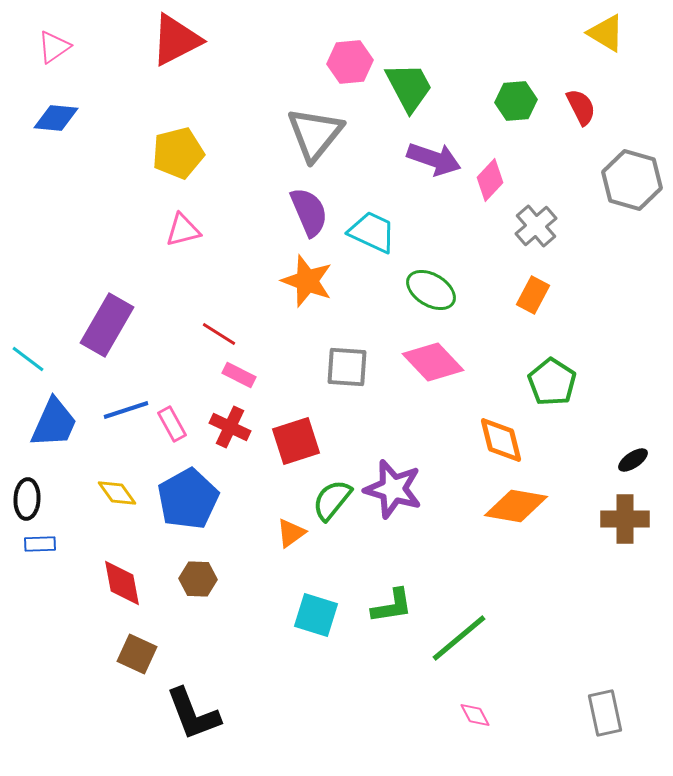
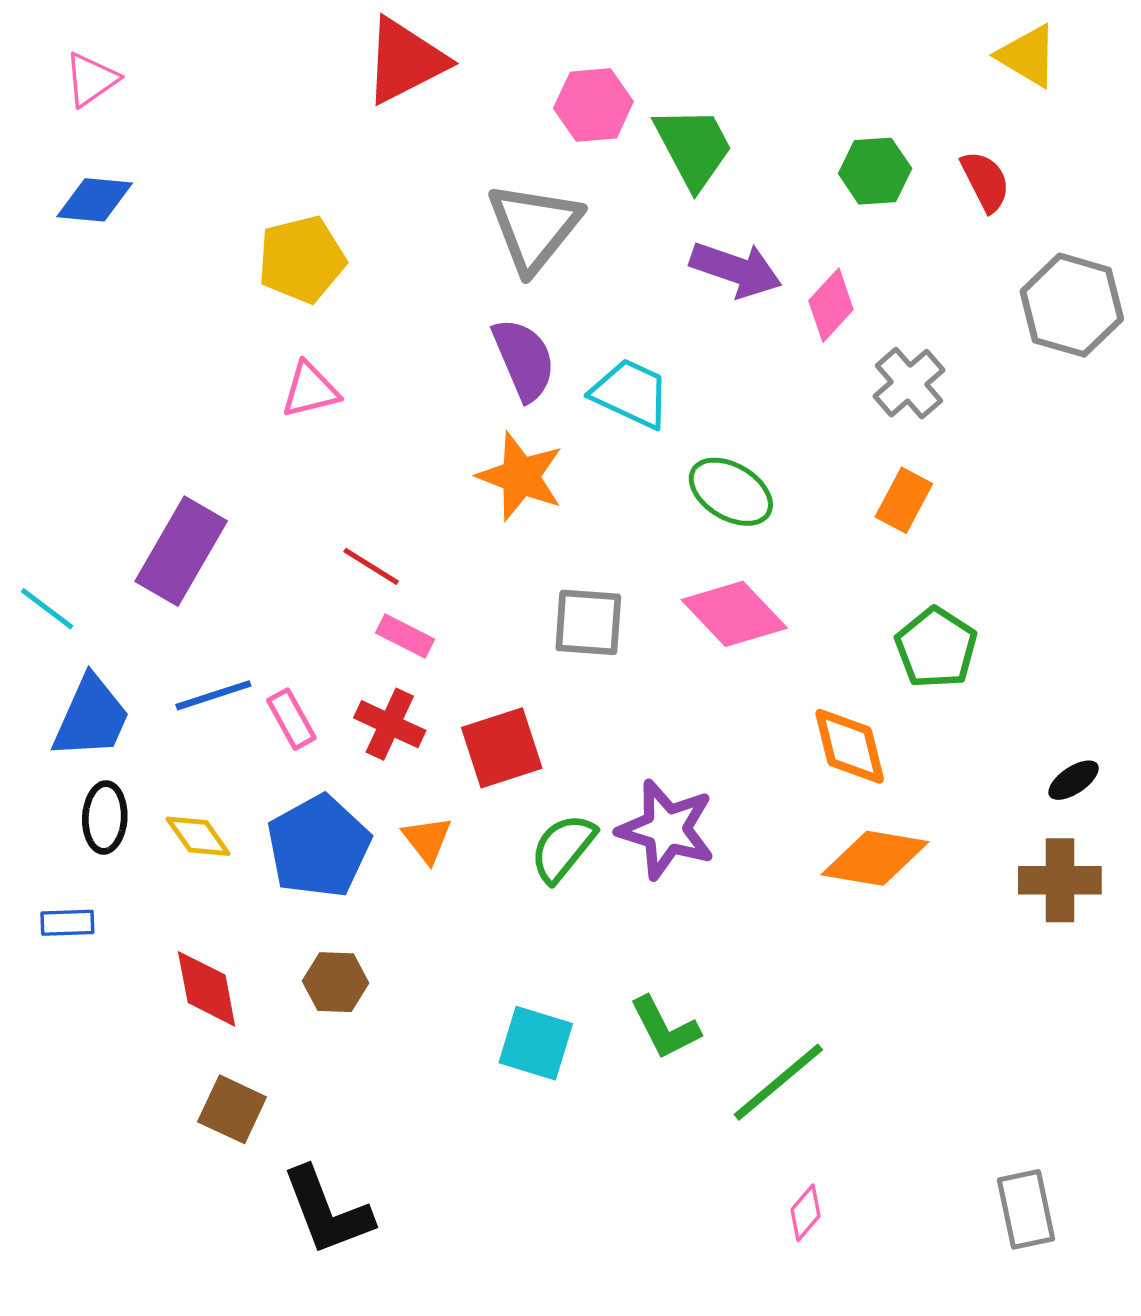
red triangle: (176, 40) -> (405, 61), moved
black ellipse: (27, 499) -> (105, 817), moved
orange triangle: (291, 533) -> (427, 840), moved, turned -32
green L-shape: (392, 606) -> (665, 1028), turned 72
pink diamond: (475, 715) -> (805, 1213), turned 68

